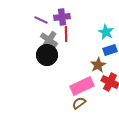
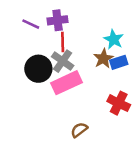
gray cross: (49, 40) -> (63, 61), moved
brown star: (98, 65) -> (103, 59), moved
pink rectangle: (82, 86) -> (66, 83), moved

